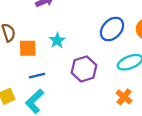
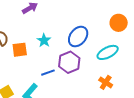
blue ellipse: (112, 29) -> (78, 37), moved
blue line: (37, 76) -> (48, 73), moved

